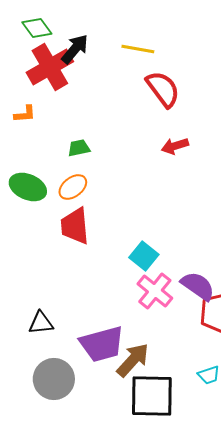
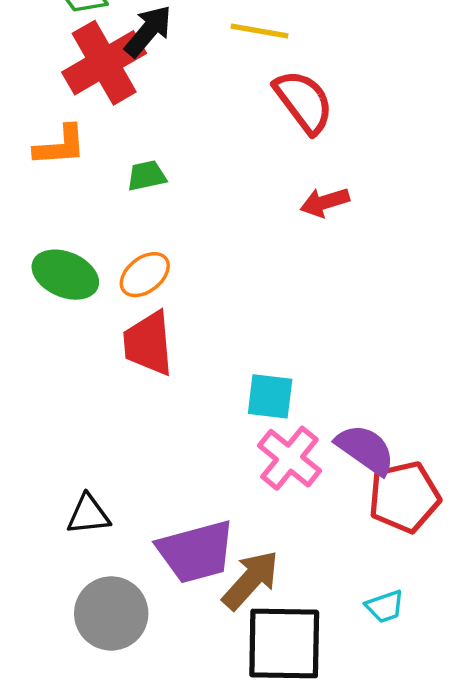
orange L-shape: (25, 114) -> (60, 146), size x1.4
green trapezoid: (79, 148) -> (147, 176), moved
cyan square: (144, 256) -> (270, 396), turned -32

